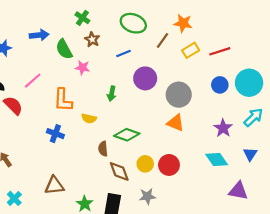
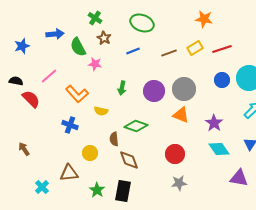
orange star: (183, 23) -> (204, 19), moved
brown line: (162, 41) -> (169, 53), moved, turned 35
purple circle: (145, 78) -> (154, 91), moved
orange L-shape: (63, 100) -> (77, 94), turned -45
purple star: (223, 128) -> (214, 123), moved
yellow circle: (145, 164) -> (90, 153), moved
gray star: (147, 196) -> (179, 183), moved
cyan cross: (14, 198) -> (42, 187), moved

